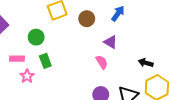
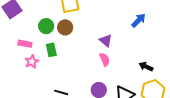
blue arrow: (118, 14) -> (139, 20), moved
brown circle: (87, 19) -> (65, 27), moved
purple triangle: (111, 42) -> (106, 40), moved

